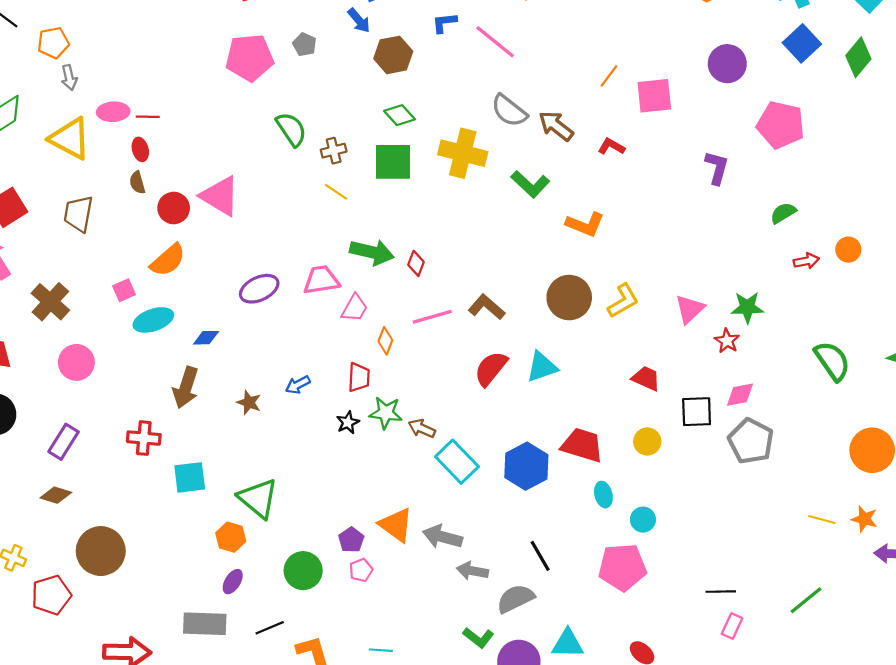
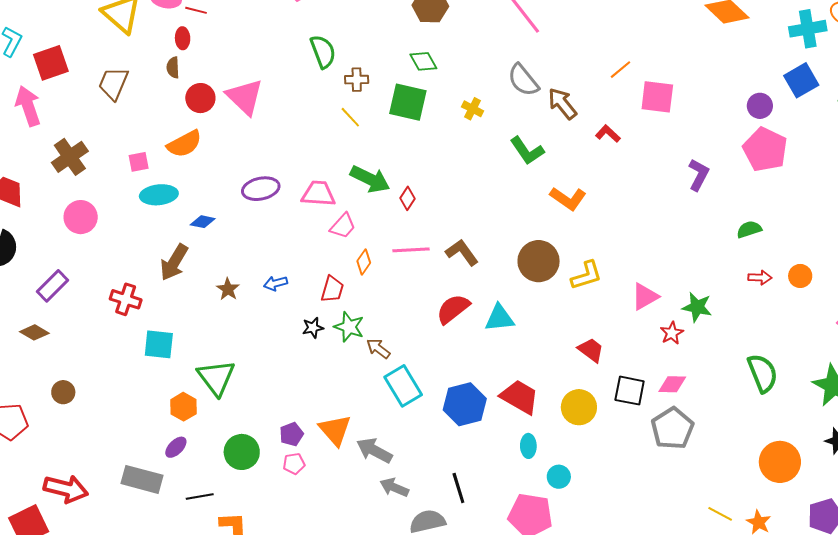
purple circle: (727, 64) -> (760, 106), moved, size x0.7
yellow cross: (463, 153) -> (473, 109), size x0.5
yellow circle: (647, 441) -> (579, 407), size x1.4
brown circle: (101, 551) -> (63, 392), size x0.5

